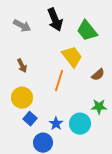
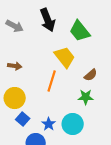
brown arrow: (22, 66) -> (15, 66), turned -56
green star: (99, 107) -> (86, 97), moved

